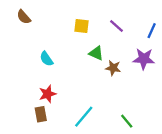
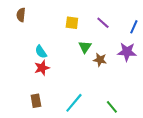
brown semicircle: (24, 17) -> (21, 15), turned 48
green triangle: (96, 53) -> (85, 47), turned 40
red star: (48, 94) -> (42, 68), moved

